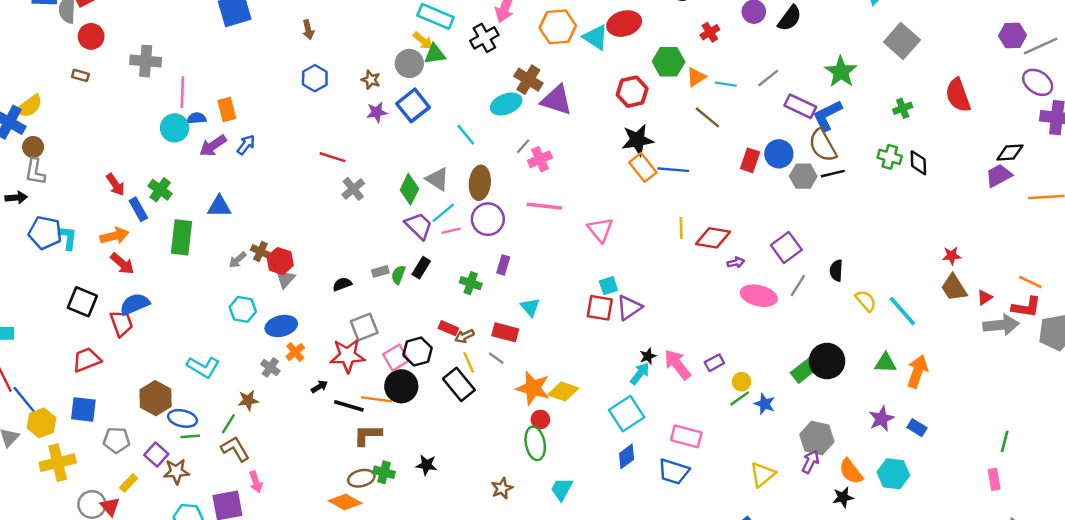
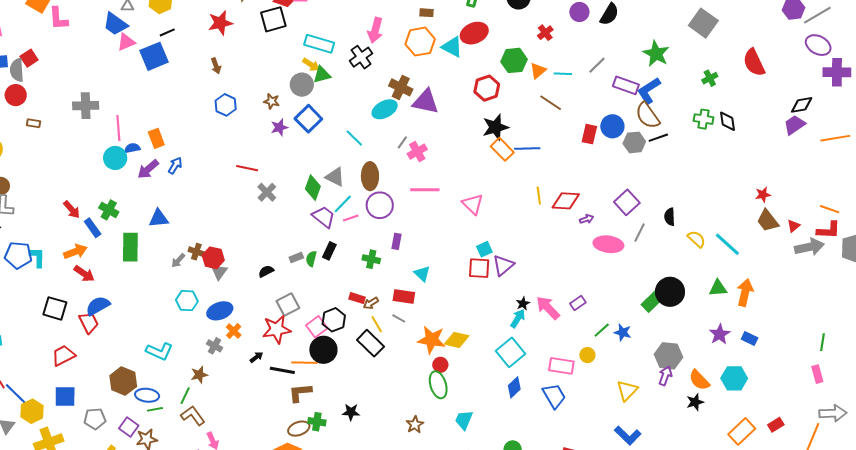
red circle: (91, 36) -> (16, 95), moved
yellow circle: (742, 382) -> (587, 355), moved
blue trapezoid: (674, 472) -> (554, 396), turned -132

